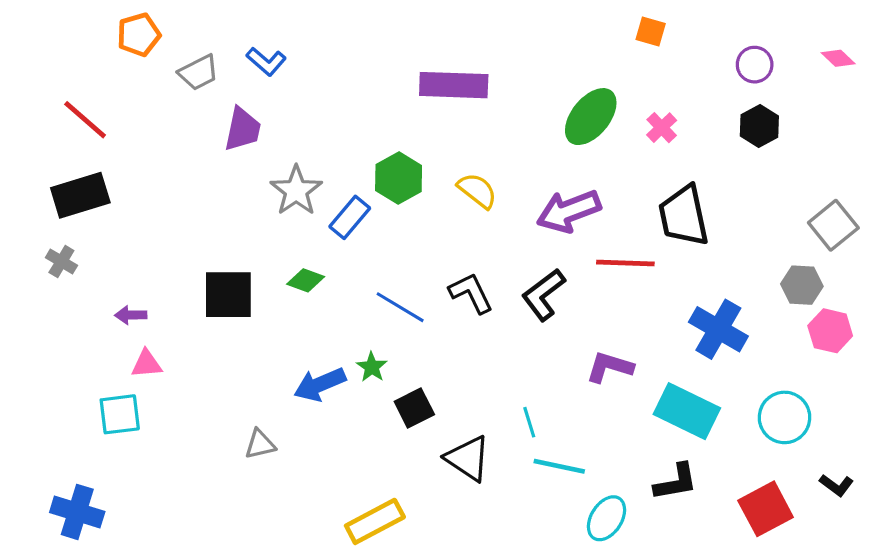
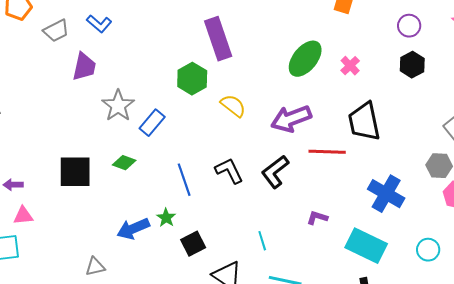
purple rectangle: (454, 85) -> (218, 39), turned 69
green hexagon: (399, 178) -> (192, 79), moved
blue line: (400, 307) -> (184, 180), turned 40
purple L-shape: (610, 367) -> (317, 218), size x0.7
cyan circle: (785, 417) -> (428, 250), size x0.7
cyan line: (529, 422) -> (262, 241), moved

